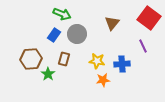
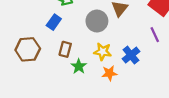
gray circle: (77, 34) -> (97, 21), moved
blue cross: (122, 64) -> (131, 55), turned -35
green star: (48, 74) -> (79, 66), moved

